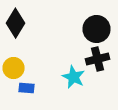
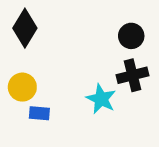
black circle: (96, 29) -> (131, 36), size x0.7

